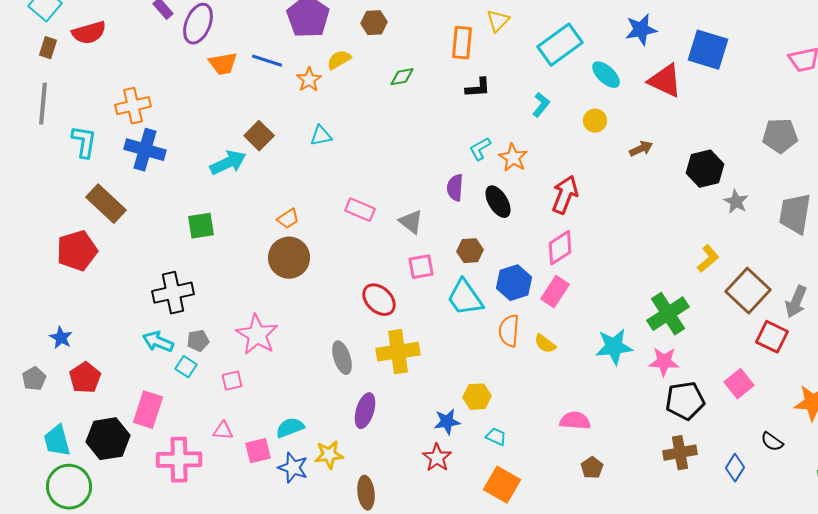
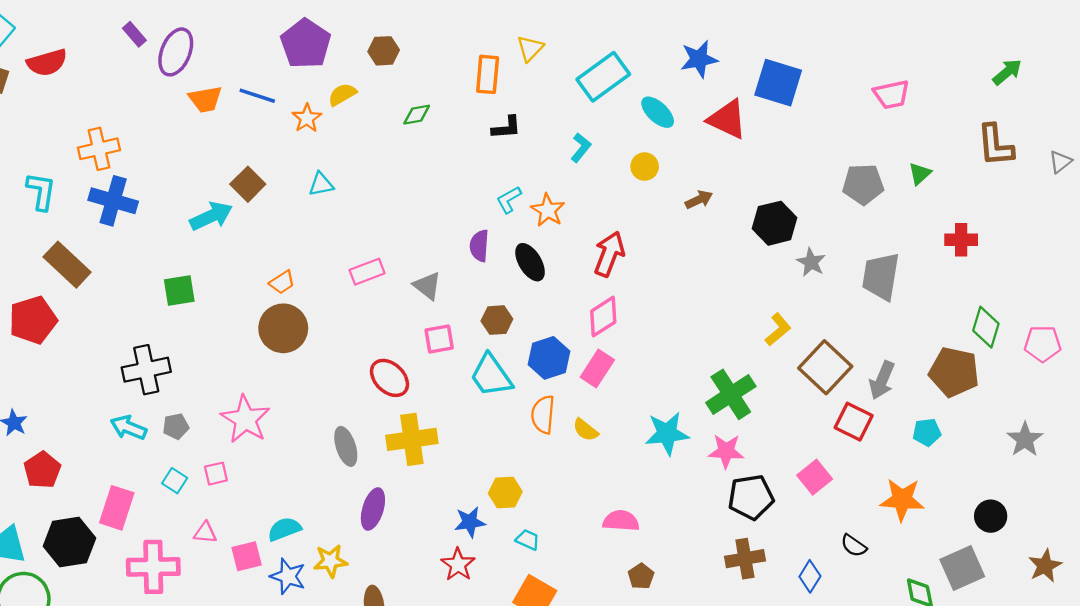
pink rectangle: (360, 210) -> (367, 272), turned -44
cyan square: (186, 367) -> (175, 481), moved

